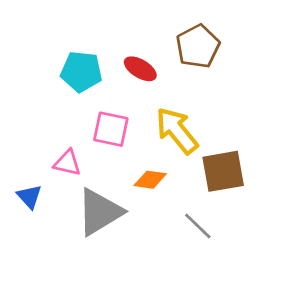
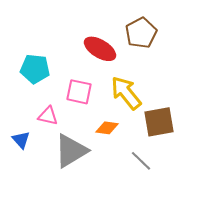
red ellipse: (140, 69) -> (100, 49), size x1.4
cyan pentagon: (81, 72) -> (35, 69), moved

